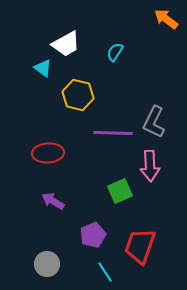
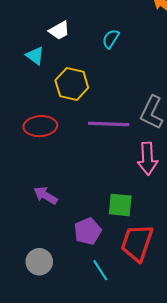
white trapezoid: (66, 44) -> (59, 30), size x0.7
red ellipse: (48, 153) -> (40, 126), moved
green square: (120, 191) -> (120, 205), moved, turned 30

